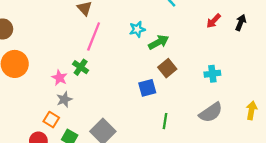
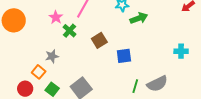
brown square: (167, 68) -> (99, 40), moved
pink star: (60, 78) -> (56, 17), moved
gray semicircle: (211, 112) -> (157, 84), moved

